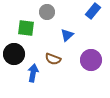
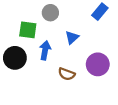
brown semicircle: (53, 59) -> (67, 74), moved
blue arrow: (33, 73) -> (45, 50), moved

